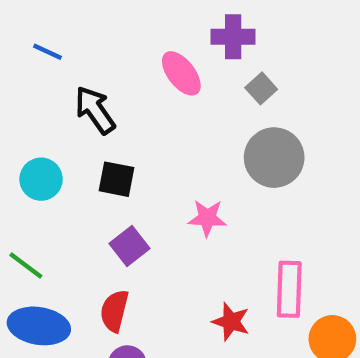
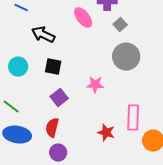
black arrow: (95, 110) -> (43, 35), turned -30

